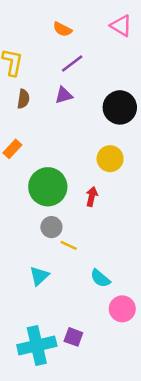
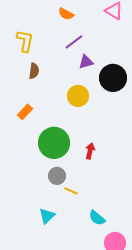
purple triangle: (64, 95) -> (86, 62), moved
yellow circle: (110, 159) -> (78, 96), moved

